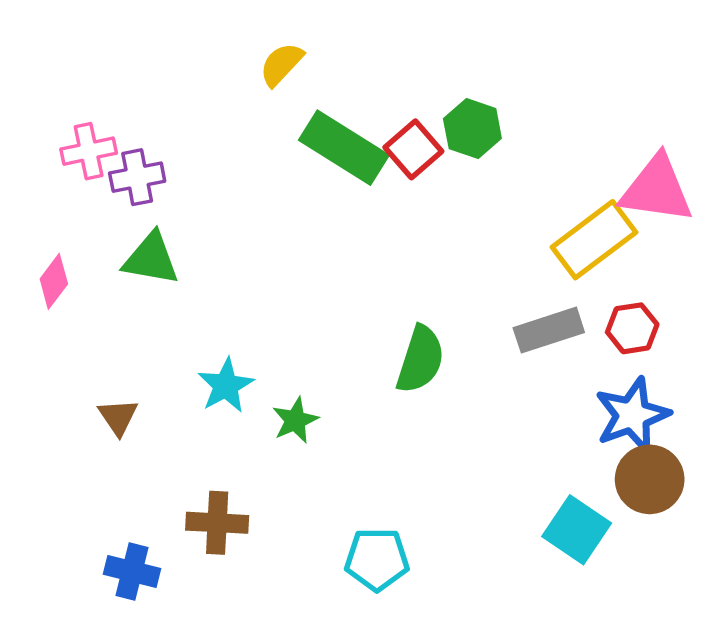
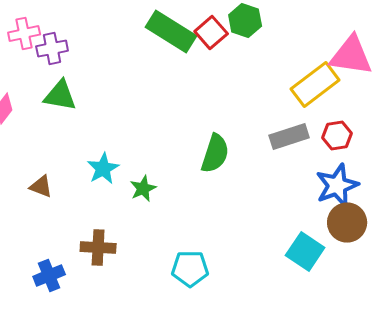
brown triangle: (118, 417) -> (41, 186), turned -35
blue cross: (132, 571) -> (49, 276), turned -36

